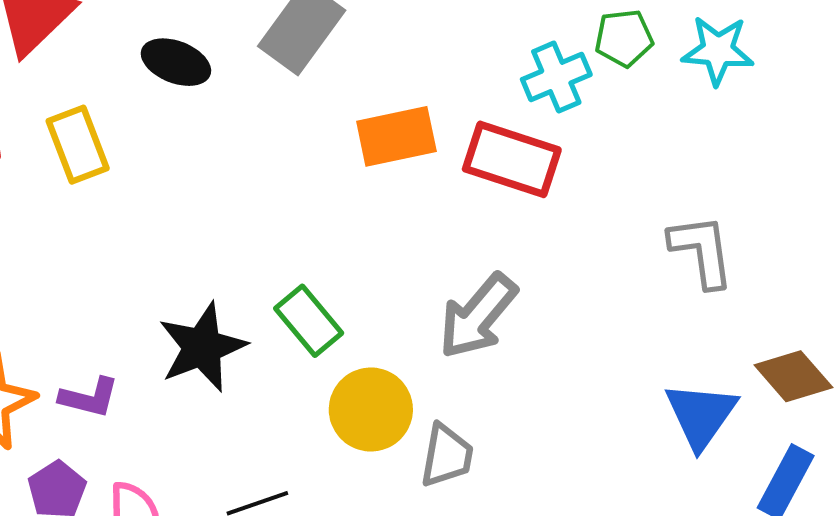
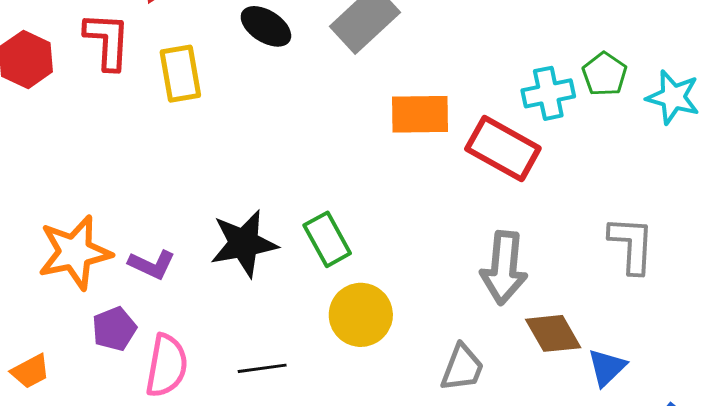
green pentagon: (624, 38) -> (605, 74), turned 30
gray arrow: (478, 316) -> (504, 268), moved, turned -46
brown diamond: (793, 376) -> (553, 333), moved
blue triangle: (701, 415) -> (607, 367), size x0.7
gray trapezoid: (447, 456) -> (462, 368), moved

